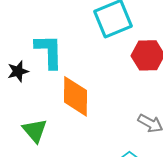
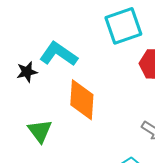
cyan L-shape: (49, 51) -> (59, 54), turned -57

